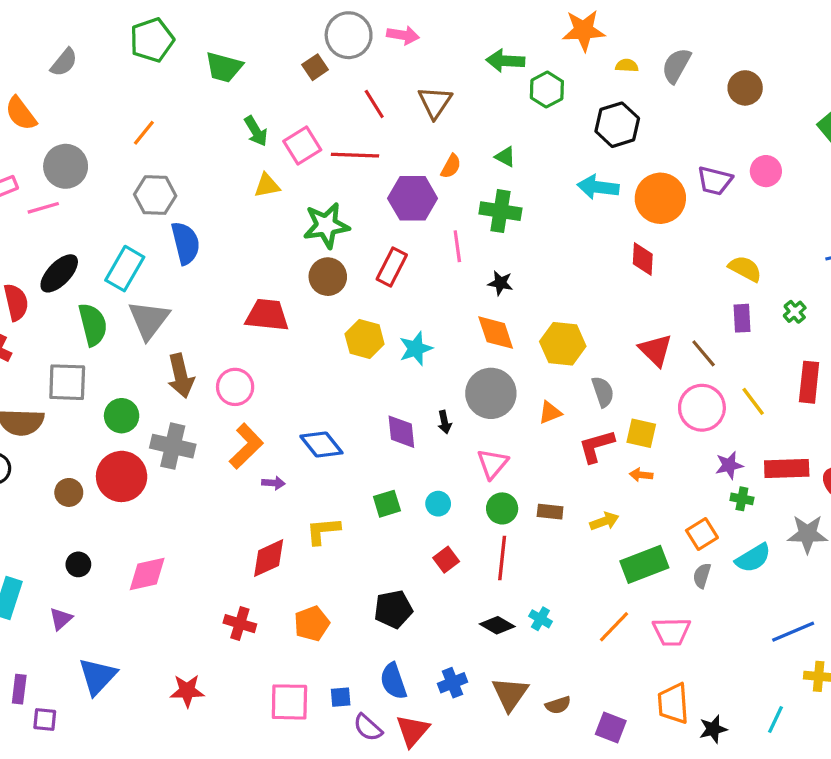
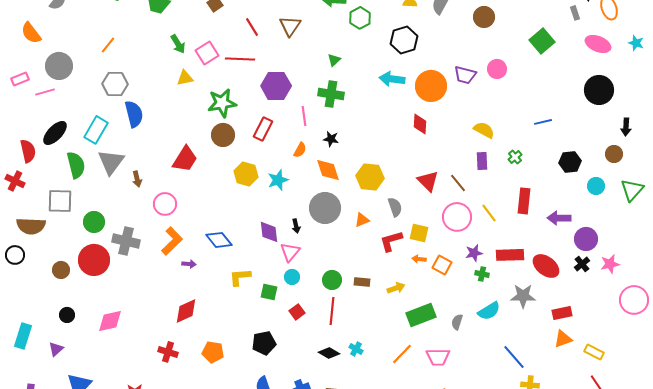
green triangle: (505, 157) -> (334, 60), turned 48
orange semicircle: (451, 166) -> (300, 150), moved
red trapezoid: (267, 315) -> (185, 159), turned 116
brown arrow: (181, 376) -> (137, 179), moved, size x0.6
pink triangle: (492, 464) -> (290, 252), moved
green square: (387, 504) -> (269, 292), moved, turned 30
yellow L-shape: (323, 531) -> (240, 277), moved
orange square: (702, 534) -> (442, 265), moved, turned -30
orange pentagon: (312, 624) -> (213, 352), turned 30
blue line: (793, 632) -> (514, 357), turned 72

